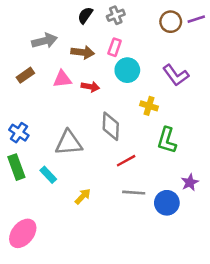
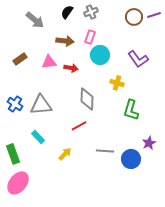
gray arrow: (44, 41) -> (35, 20), moved, turned 54
gray triangle: (69, 143) -> (41, 105), moved
red line: (126, 161) -> (79, 126), moved
green rectangle: (16, 167) -> (13, 154), moved

